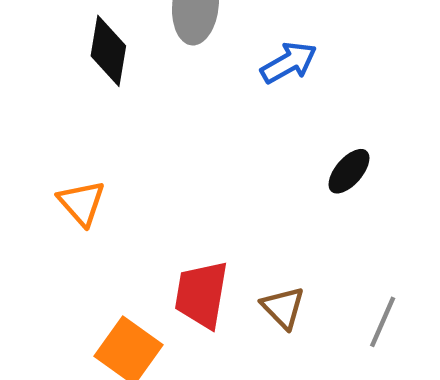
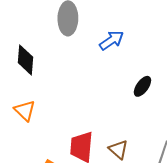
black diamond: (108, 51) -> (25, 60), moved

